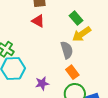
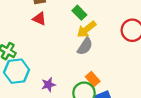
gray semicircle: (67, 50) -> (85, 46), moved, turned 54
orange rectangle: (72, 72) -> (93, 79), moved

